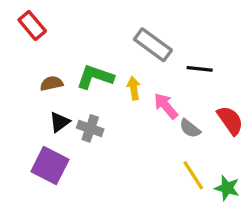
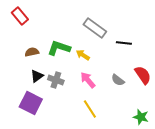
yellow arrow: (134, 88) -> (83, 55), turned -48
pink arrow: (166, 106) -> (88, 80), moved
yellow line: (193, 175) -> (90, 109), moved

